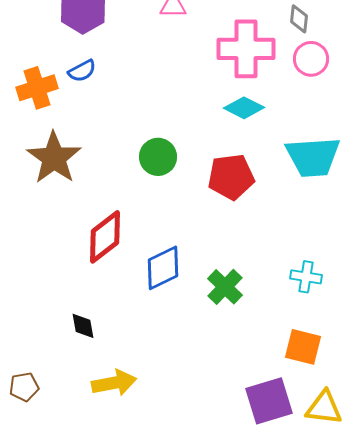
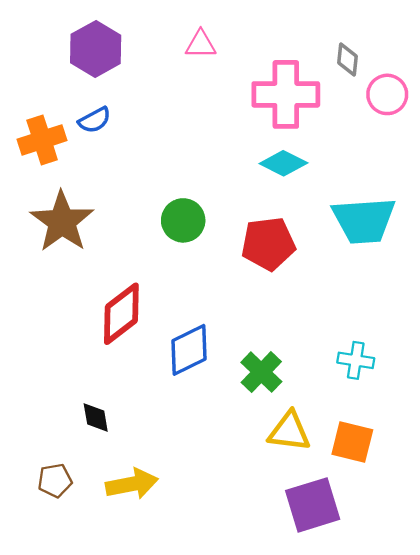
pink circle: (311, 59) -> (387, 94), moved
brown pentagon: (24, 387) -> (55, 480), moved
yellow triangle: (324, 408) -> (289, 431), moved

